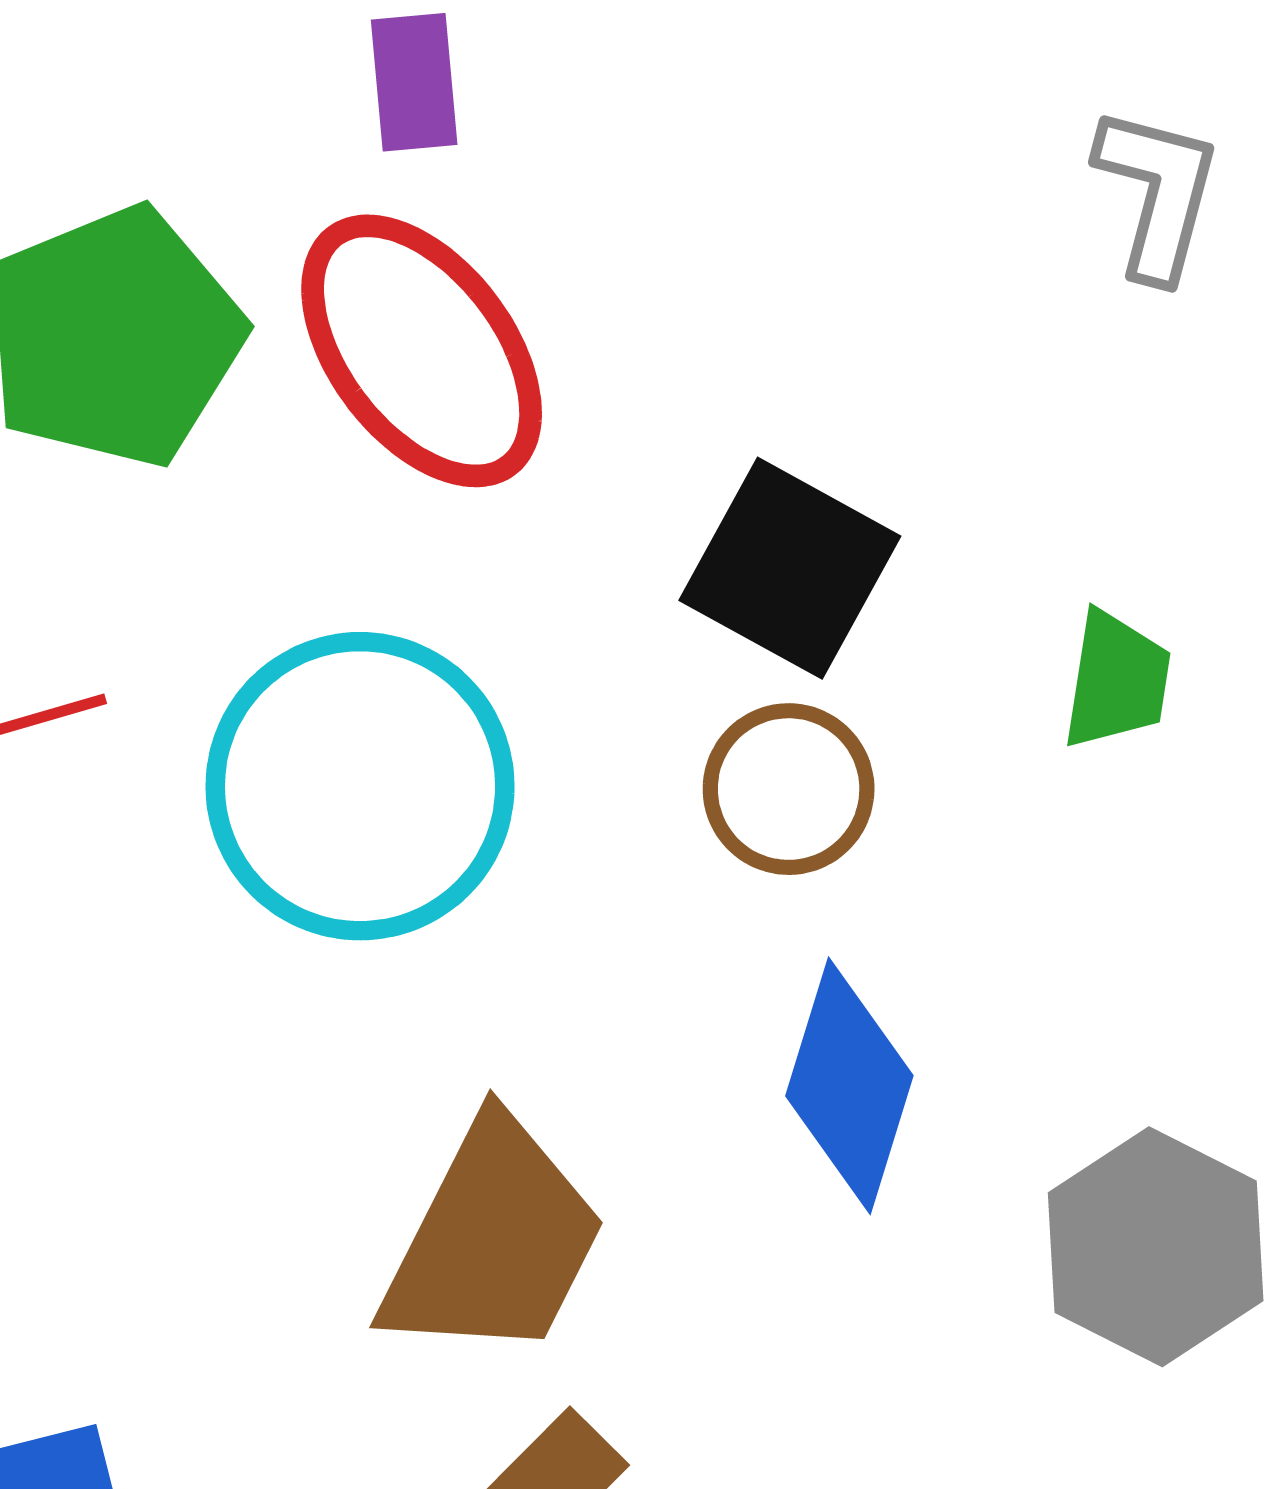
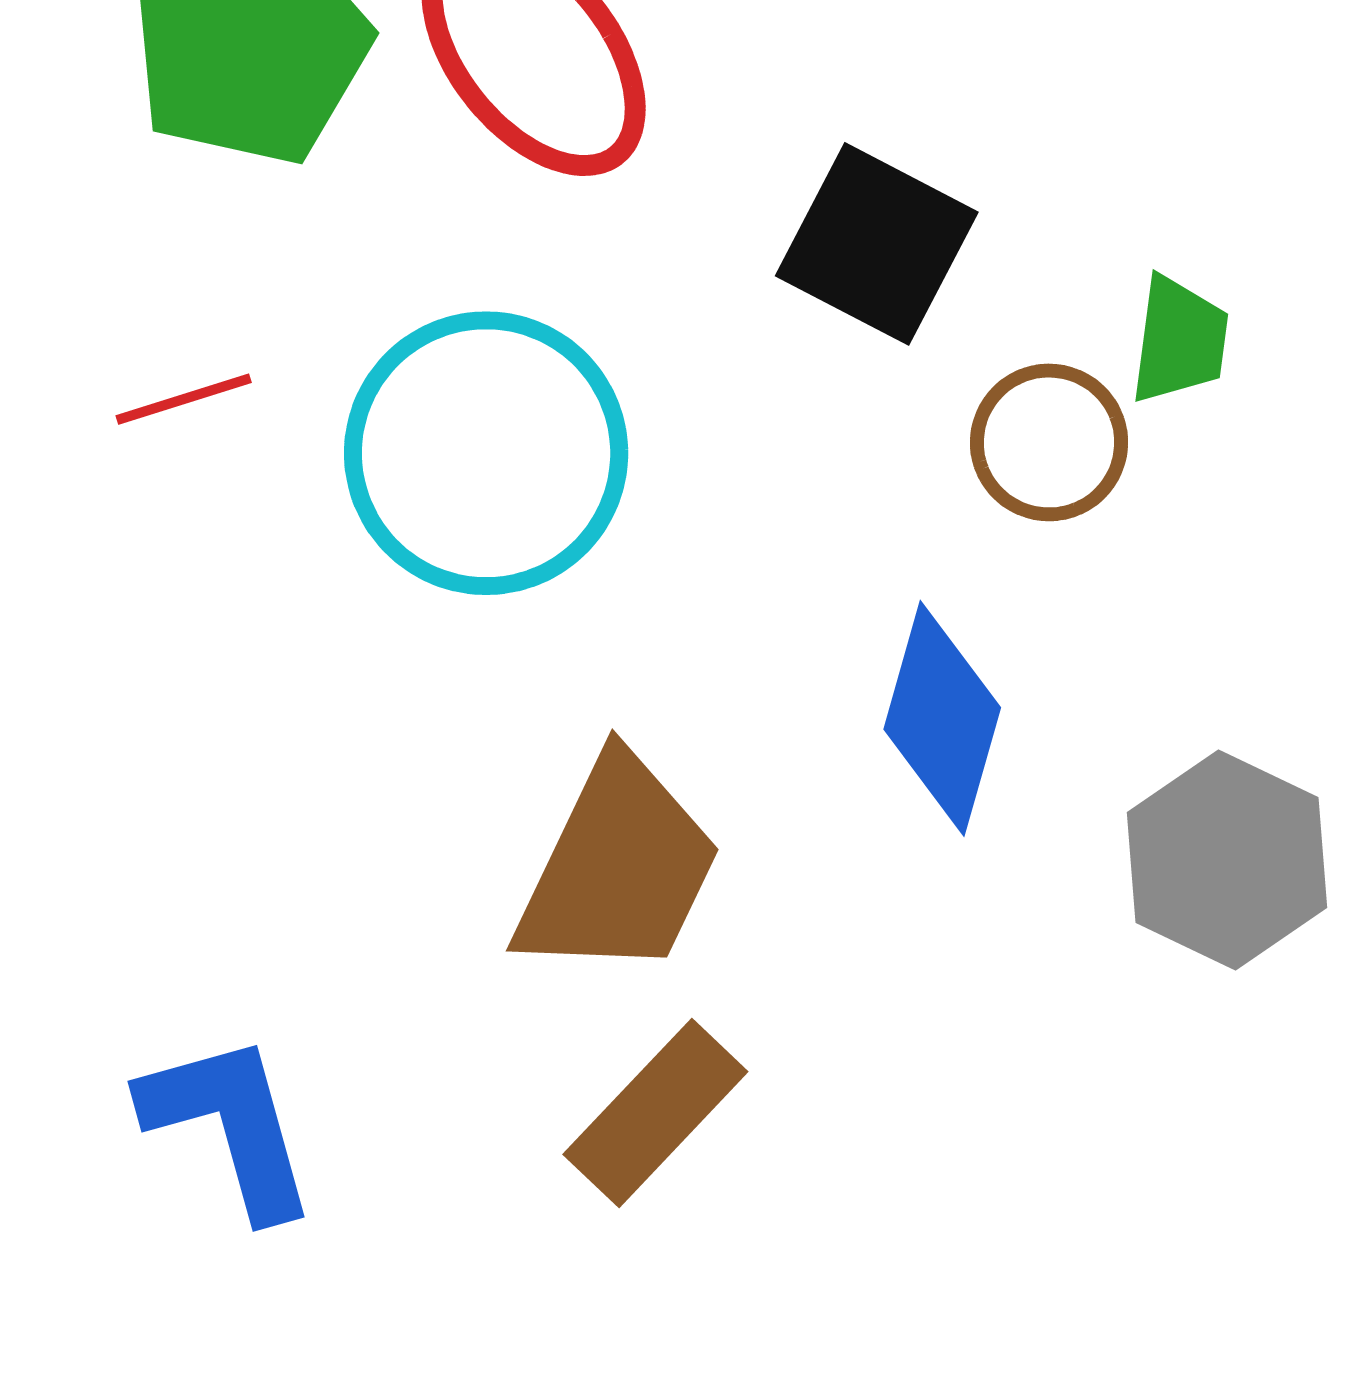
brown circle: (789, 789) -> (1049, 442), moved

